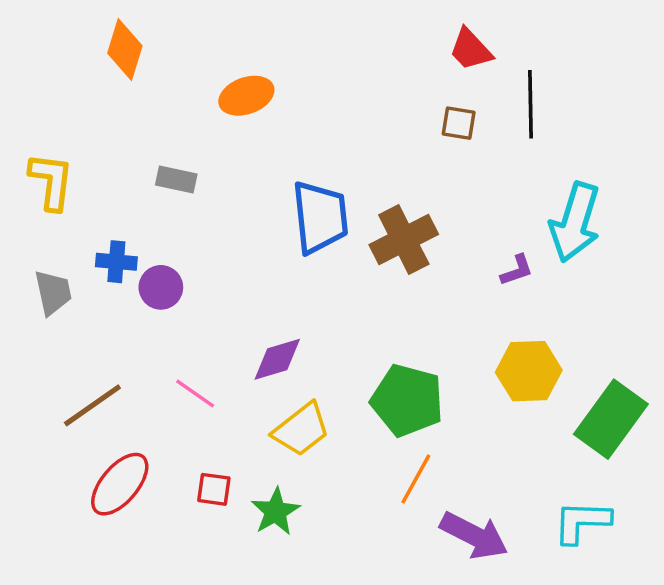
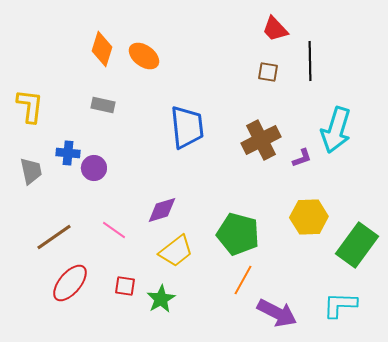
orange diamond: (125, 50) -> (102, 49), moved
orange ellipse: (246, 96) -> (144, 56), turned 56
brown cross: (404, 239) -> (261, 140), moved

